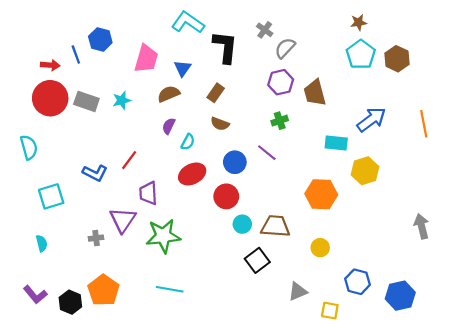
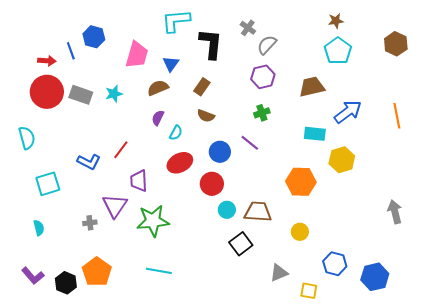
cyan L-shape: (188, 22) -> (176, 21), turned -40
brown hexagon: (397, 59) -> (396, 44), moved
brown trapezoid: (315, 93) -> (312, 87), moved, turned 92

